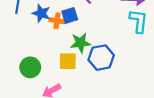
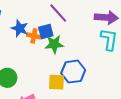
green star: (80, 43) -> (54, 44), moved
yellow square: (68, 61) -> (56, 82), moved

